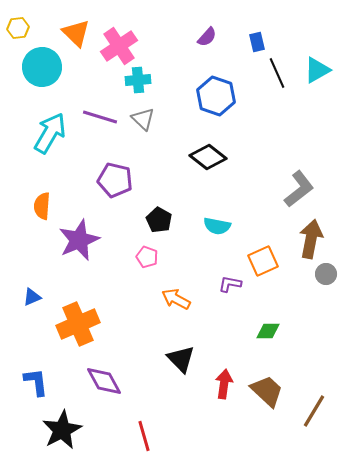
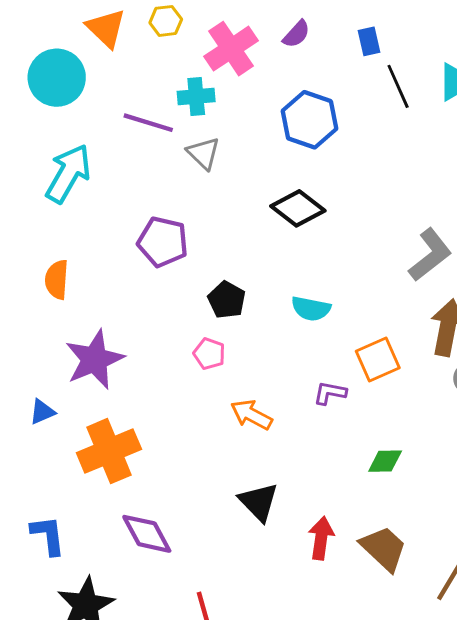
yellow hexagon: (18, 28) -> (166, 21), moved
pink cross: (119, 46) -> (231, 49), moved
purple line: (100, 117) -> (148, 123), moved
purple star: (79, 240) -> (94, 359), moved

